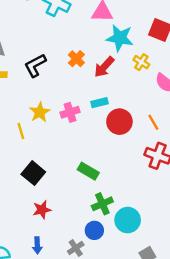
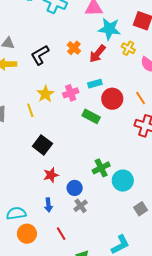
green rectangle: (88, 171) -> (91, 116), moved
blue circle: (94, 230) -> (75, 188), moved

